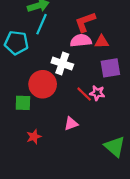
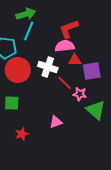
red triangle: (102, 42) -> (75, 60), moved
red circle: (43, 84) -> (18, 70), moved
red line: (84, 94) -> (65, 83), moved
green triangle: (115, 147) -> (96, 110), moved

